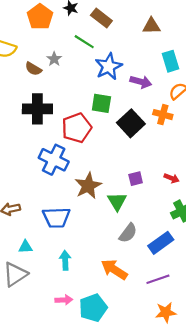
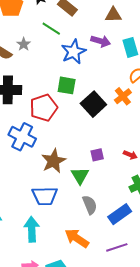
purple arrow: (141, 82) -> (101, 41), moved
orange cross: (163, 115) -> (123, 96), turned 36
blue trapezoid: (56, 217) -> (45, 196), moved
gray semicircle: (128, 233) -> (90, 205), turned -60
cyan arrow: (65, 260) -> (32, 229), size x1.4

